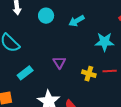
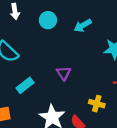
yellow cross: (89, 74) -> (97, 104), moved

